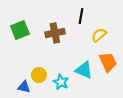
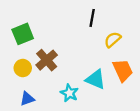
brown cross: (55, 33) -> (47, 60), moved, turned -30
yellow circle: (39, 75) -> (23, 68), moved
blue triangle: (24, 87) -> (27, 99), turned -32

